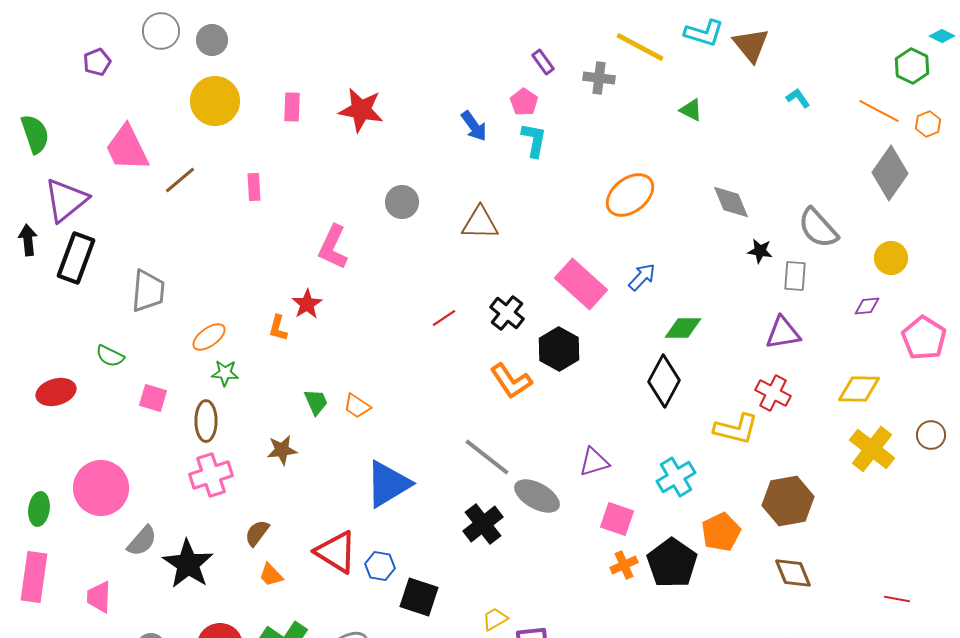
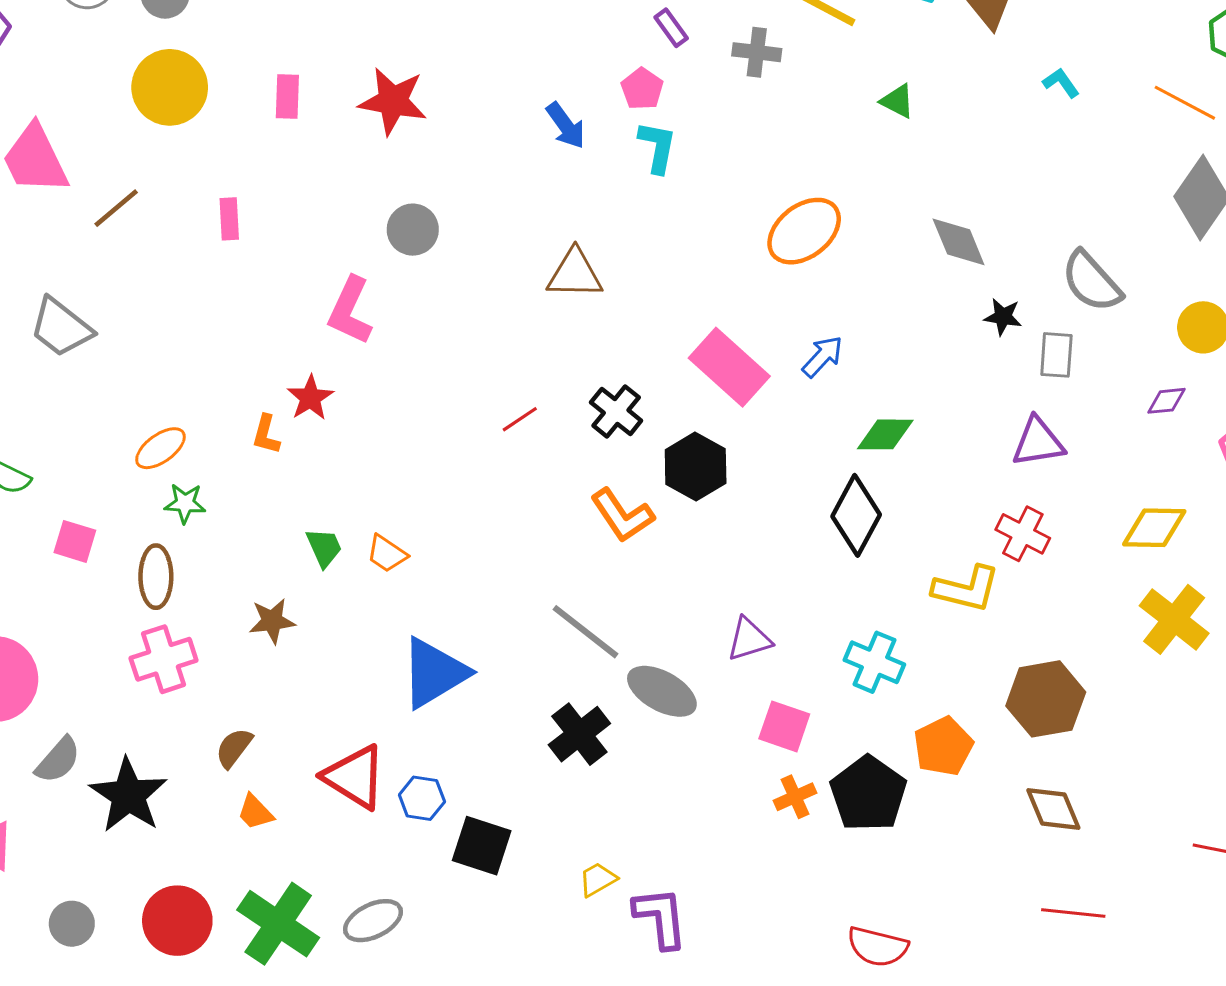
gray circle: (402, 202) -> (413, 230), moved
gray trapezoid: (148, 291) -> (61, 327), moved, turned 123
cyan cross: (676, 477) -> (874, 662), turned -36

